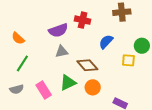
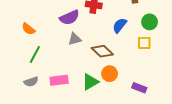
green circle: (142, 46) -> (150, 22), moved
green triangle: (68, 83) -> (90, 82), moved
pink rectangle: (44, 90) -> (59, 80), turned -60

